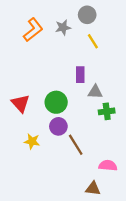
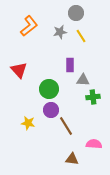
gray star: (63, 27) -> (60, 32), moved
red triangle: (20, 103) -> (19, 70), moved
brown triangle: (93, 188) -> (72, 159), moved

